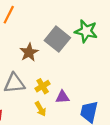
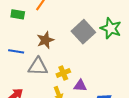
brown star: (29, 52) -> (45, 40), moved

